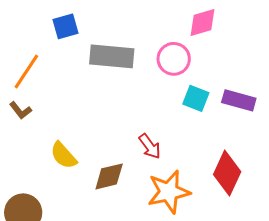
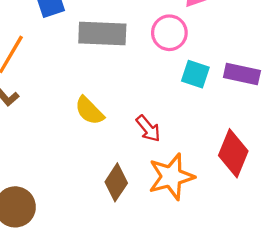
yellow semicircle: (63, 155) -> (89, 111), moved
brown diamond: (109, 176) -> (116, 182), moved, turned -40

